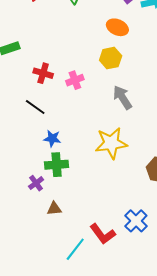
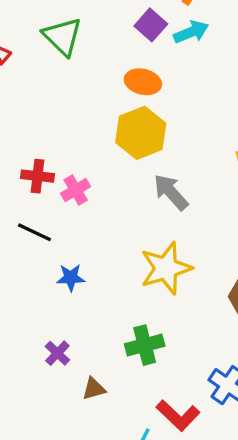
yellow hexagon: (111, 58) -> (141, 133), size x1.4
pink cross: (75, 80) -> (76, 190), moved
green cross: (57, 165) -> (145, 345), moved

